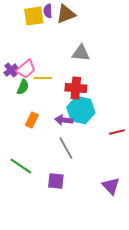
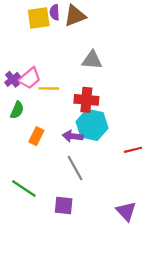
green semicircle: (23, 87) -> (17, 110), moved

